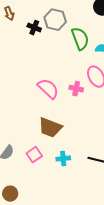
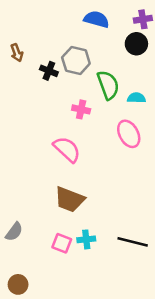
pink cross: (76, 89) -> (81, 109), moved
pink square: (34, 155) -> (62, 243), moved, turned -35

